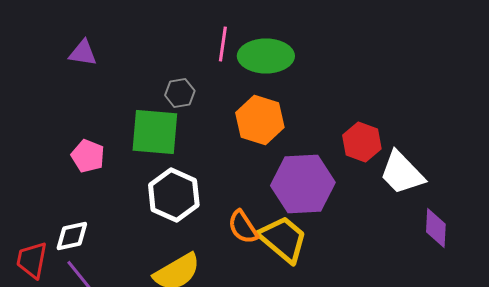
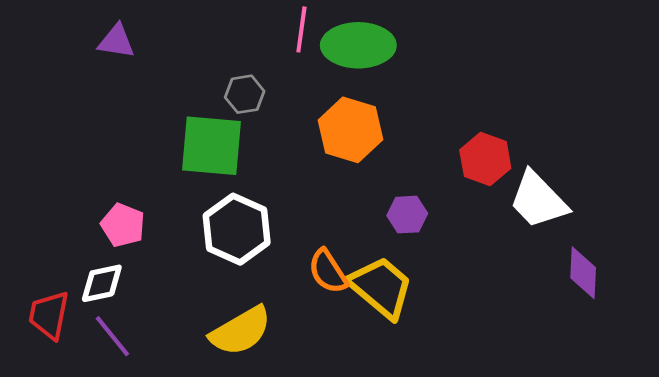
pink pentagon: (88, 156) -> (123, 225), moved
purple hexagon: (303, 184) -> (407, 215), size x0.5

